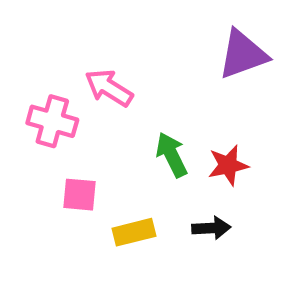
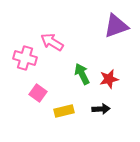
pink square: (80, 195) -> (38, 93), turned 30

